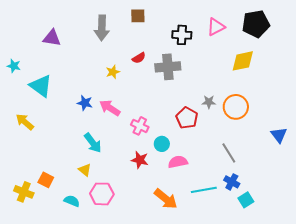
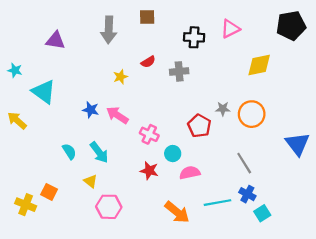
black pentagon: (256, 24) -> (291, 26), moved
gray cross: (168, 67) -> (179, 71), size x0.7
yellow arrow: (25, 122) -> (17, 120), moved
blue triangle: (279, 135) -> (297, 144), size x1.4
cyan semicircle: (72, 201) -> (69, 151), moved, turned 35

